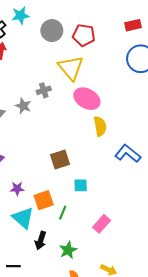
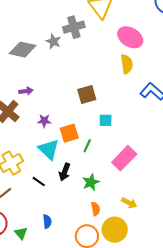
gray cross: (44, 90) -> (74, 27), size x1.5
pink ellipse: (87, 99) -> (130, 37), moved
pink rectangle: (102, 224) -> (124, 158), size x1.4
black line: (13, 266) -> (39, 182), moved, turned 32

